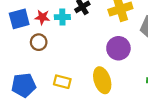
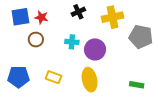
cyan cross: (62, 17) -> (72, 42), moved
purple circle: (118, 48) -> (95, 49), moved

